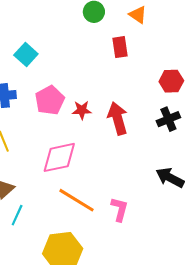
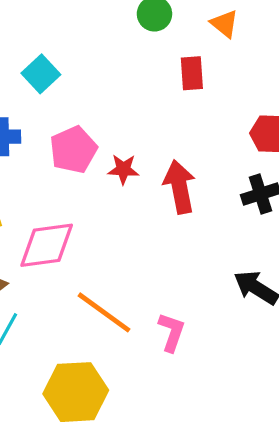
pink diamond: (59, 157) -> (47, 245), moved

